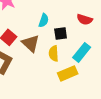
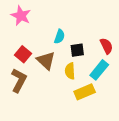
red semicircle: (85, 19) -> (106, 46), moved, turned -133

